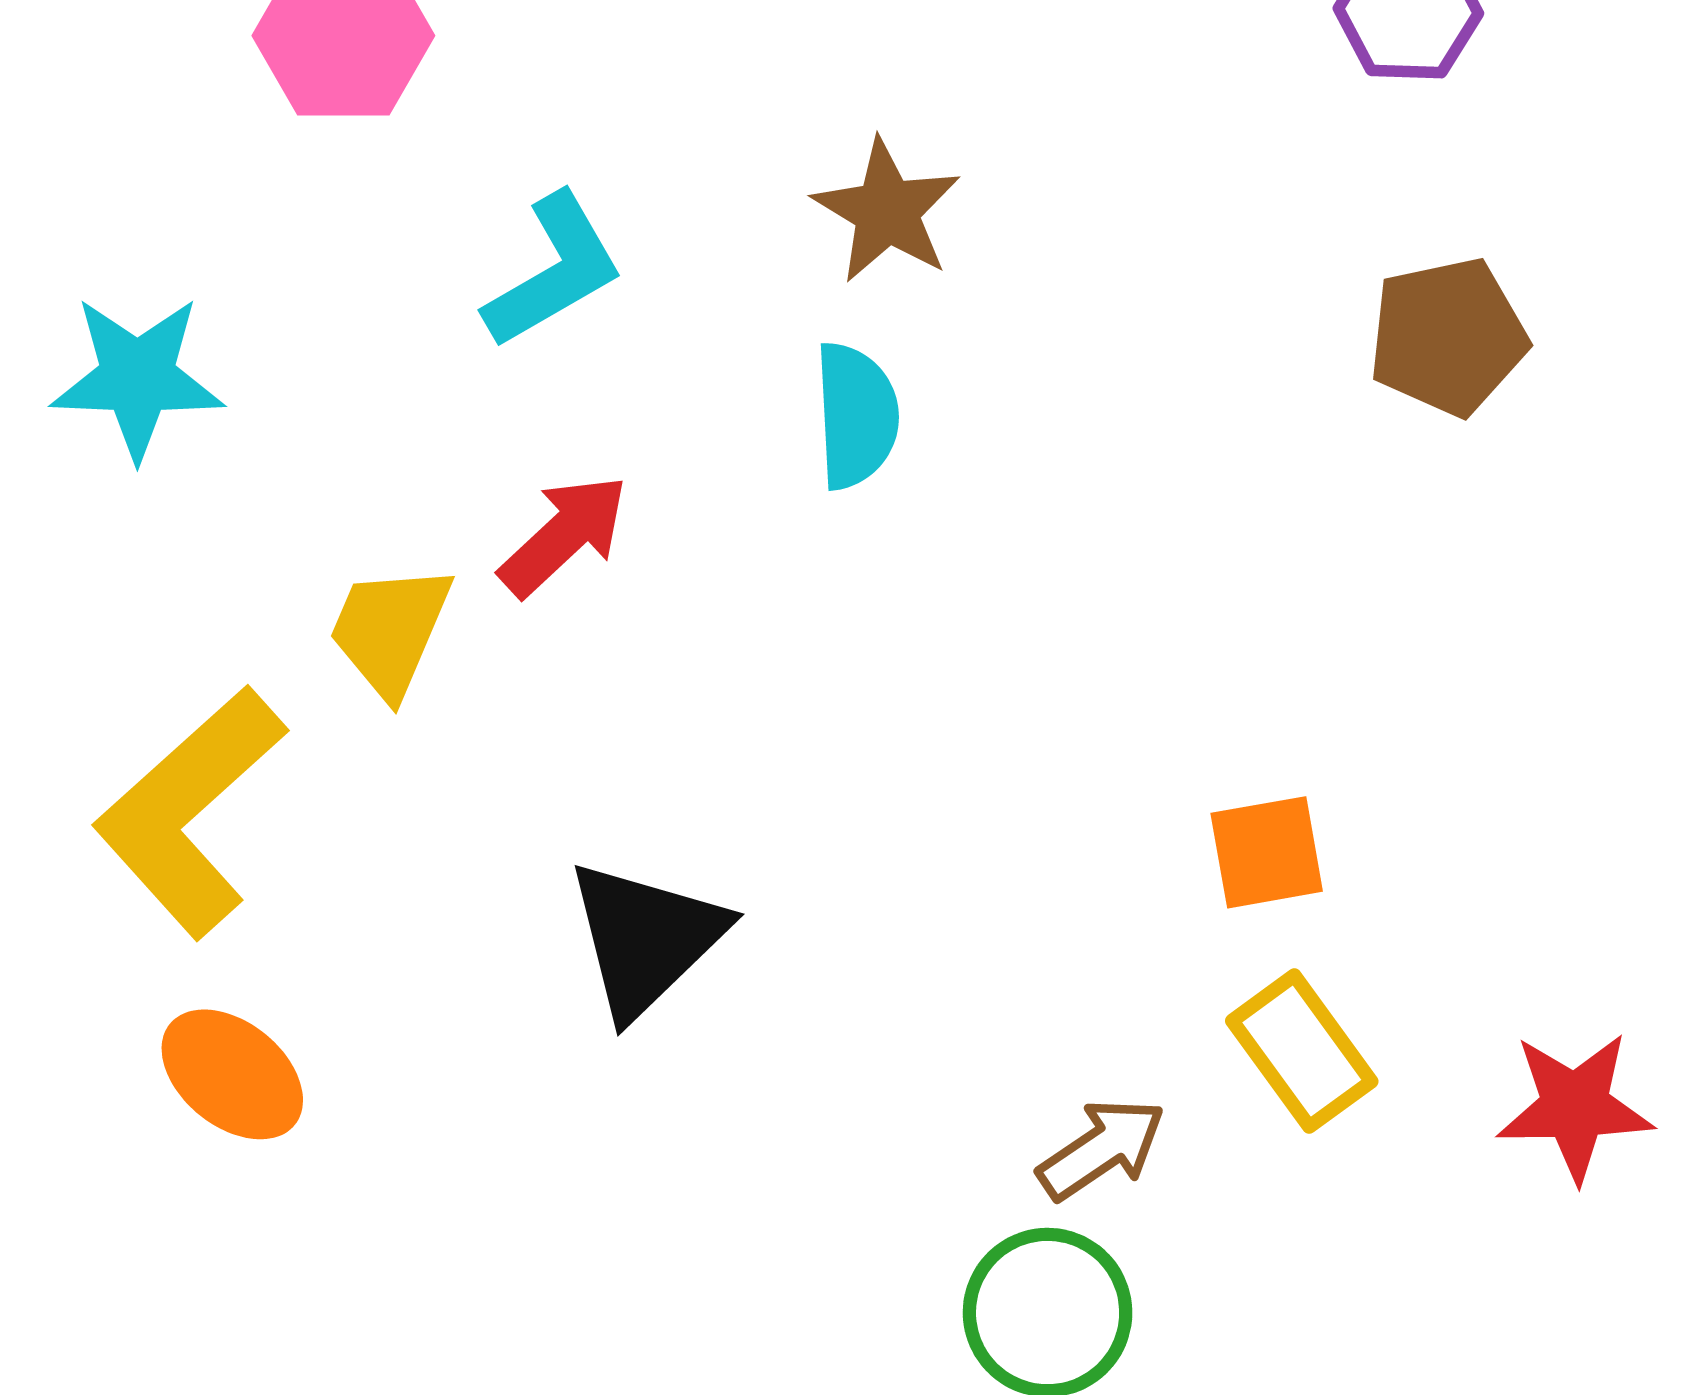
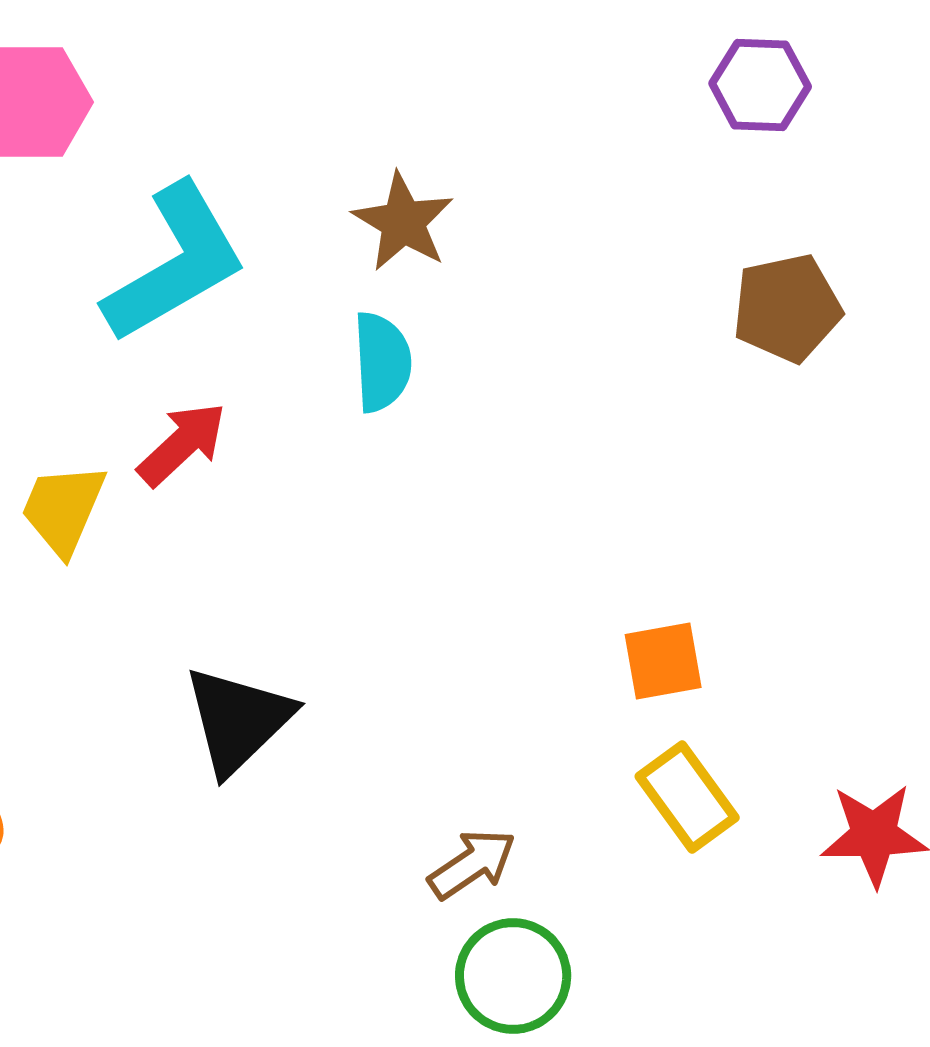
cyan L-shape: (554, 271) -> (175, 263), size x1.5
brown arrow: (1102, 1149) -> (472, 864), moved

